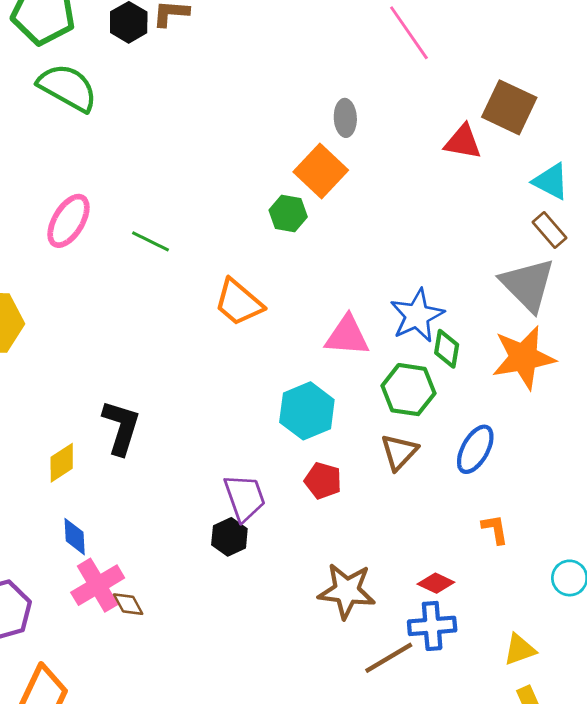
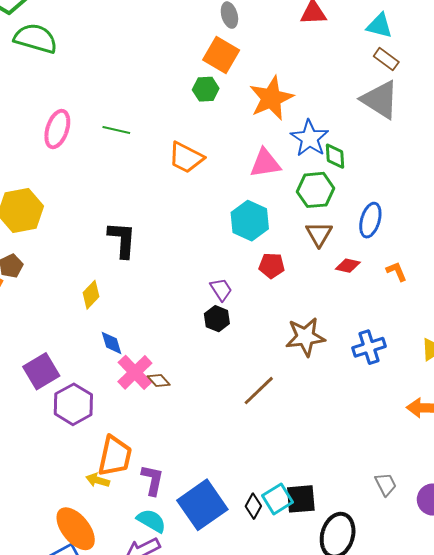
orange star: (524, 357) -> (271, 98), moved
black L-shape: (121, 427) -> (122, 240), moved
purple trapezoid: (245, 498) -> (221, 289), size x0.7
red diamond: (436, 583) -> (348, 266), moved
brown line: (389, 658) -> (259, 391), moved

